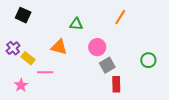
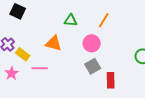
orange line: (120, 17) -> (104, 20), moved
gray square: (107, 65) -> (93, 66), moved
pink star: (21, 85) -> (12, 73), moved

